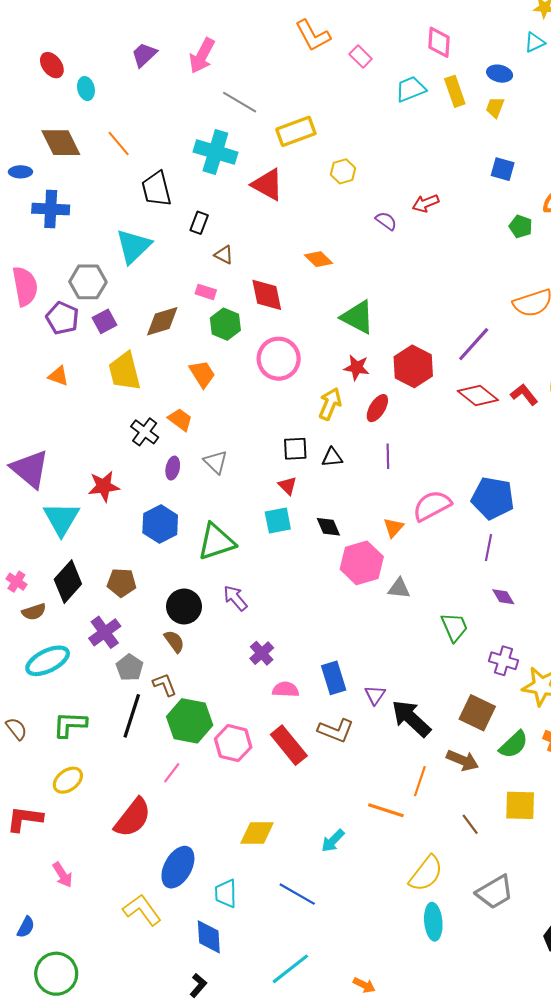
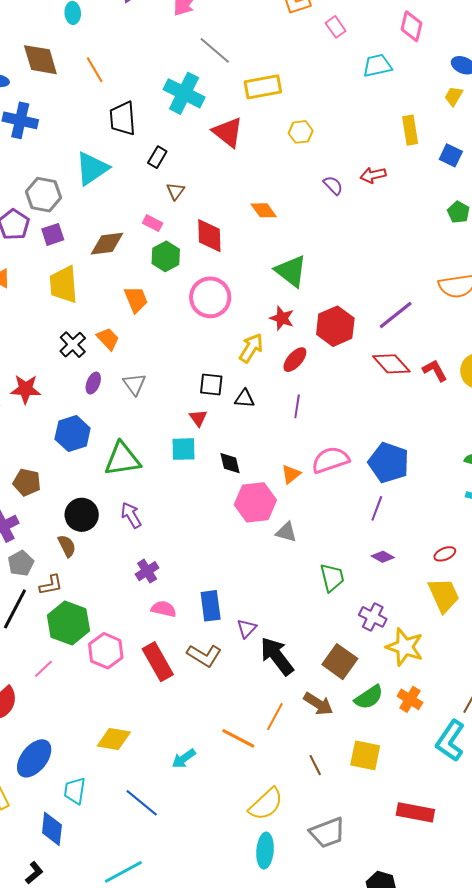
yellow rectangle: (455, 91) -> (410, 130), moved
brown triangle: (224, 255) -> (176, 191), turned 30
purple diamond: (503, 597) -> (383, 557), turned -40
brown L-shape: (165, 685) -> (51, 585), turned 90

